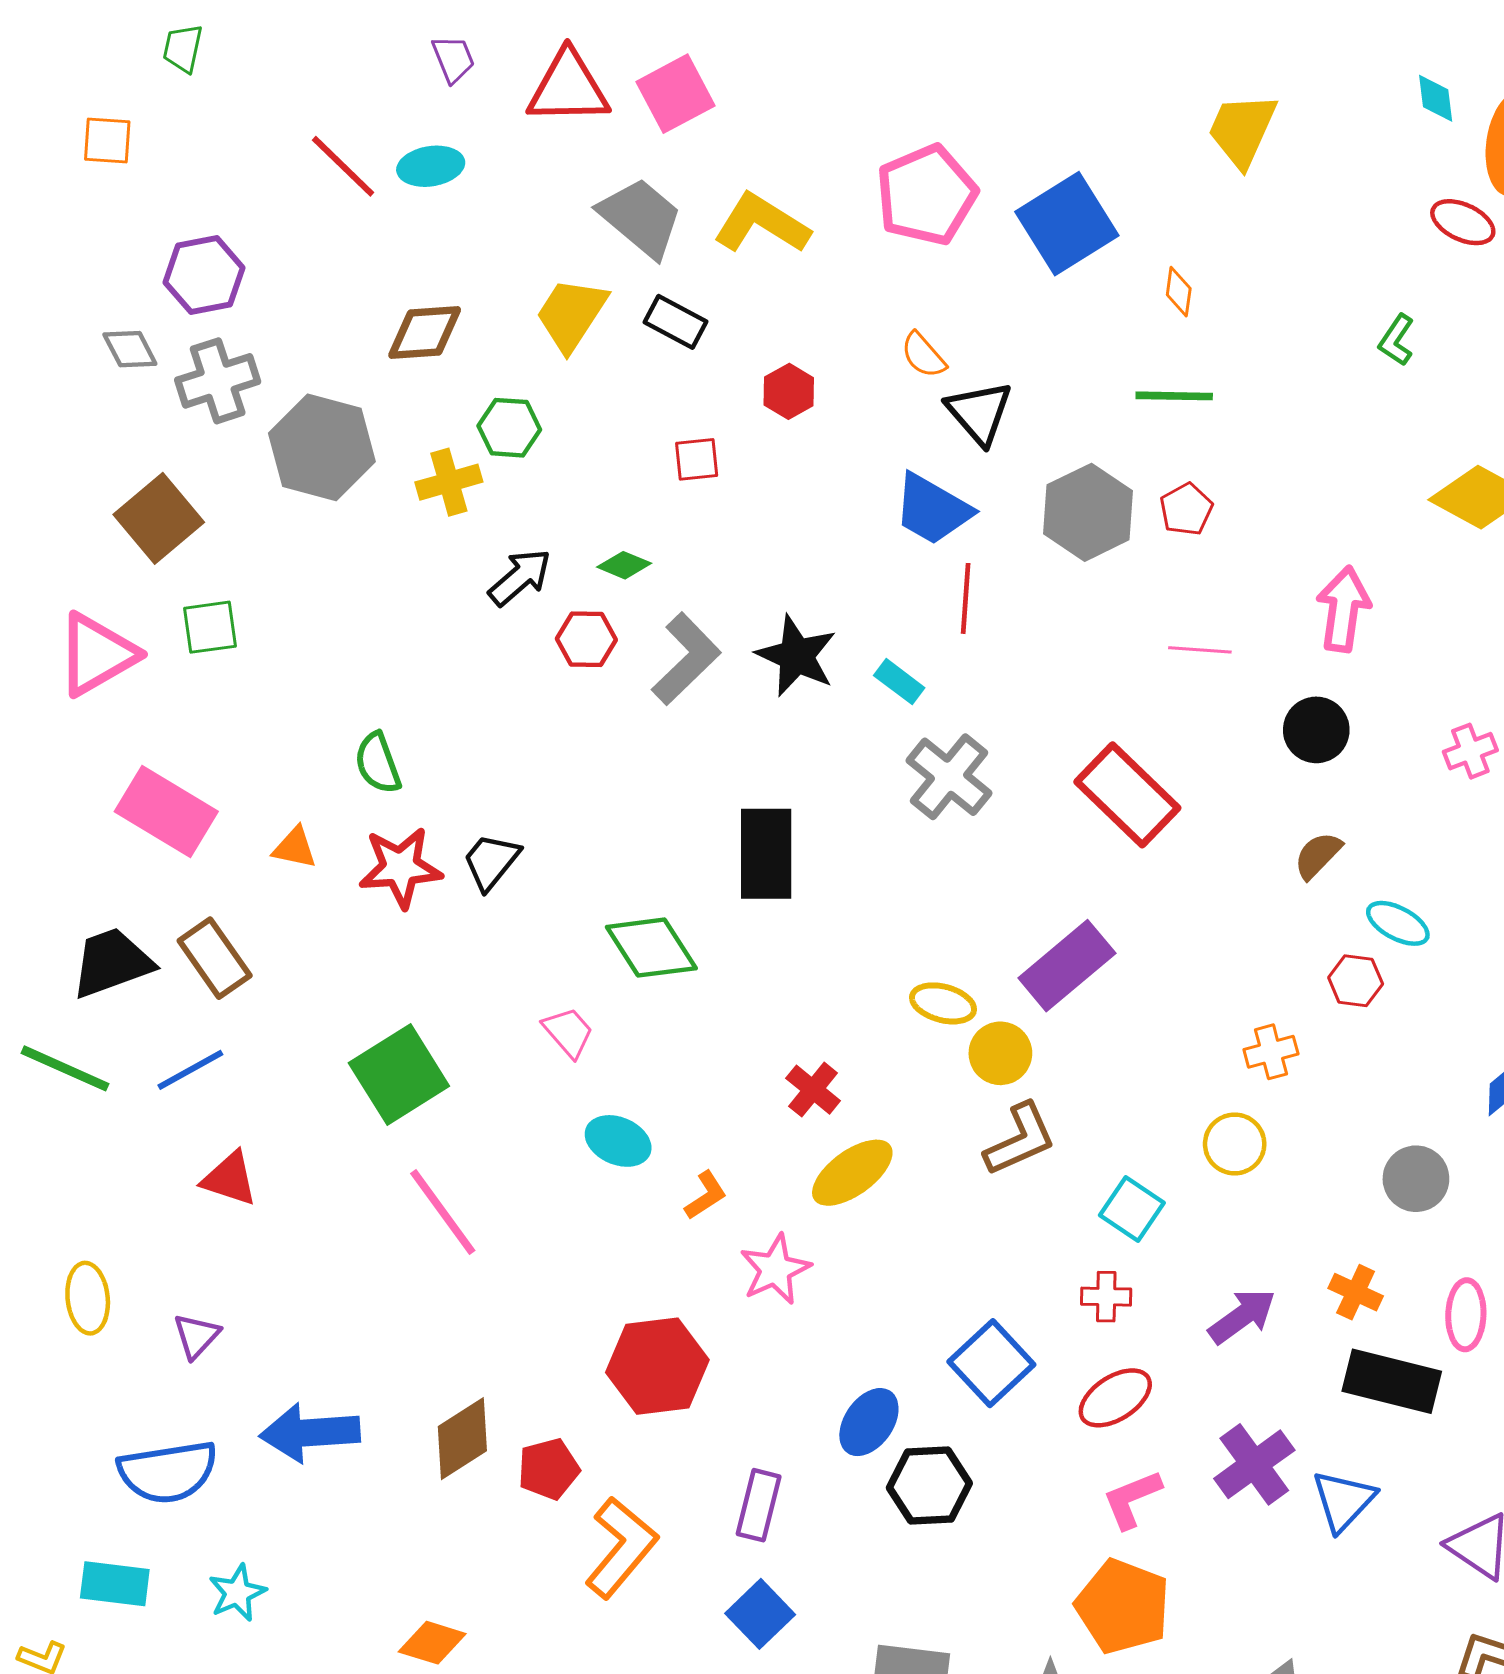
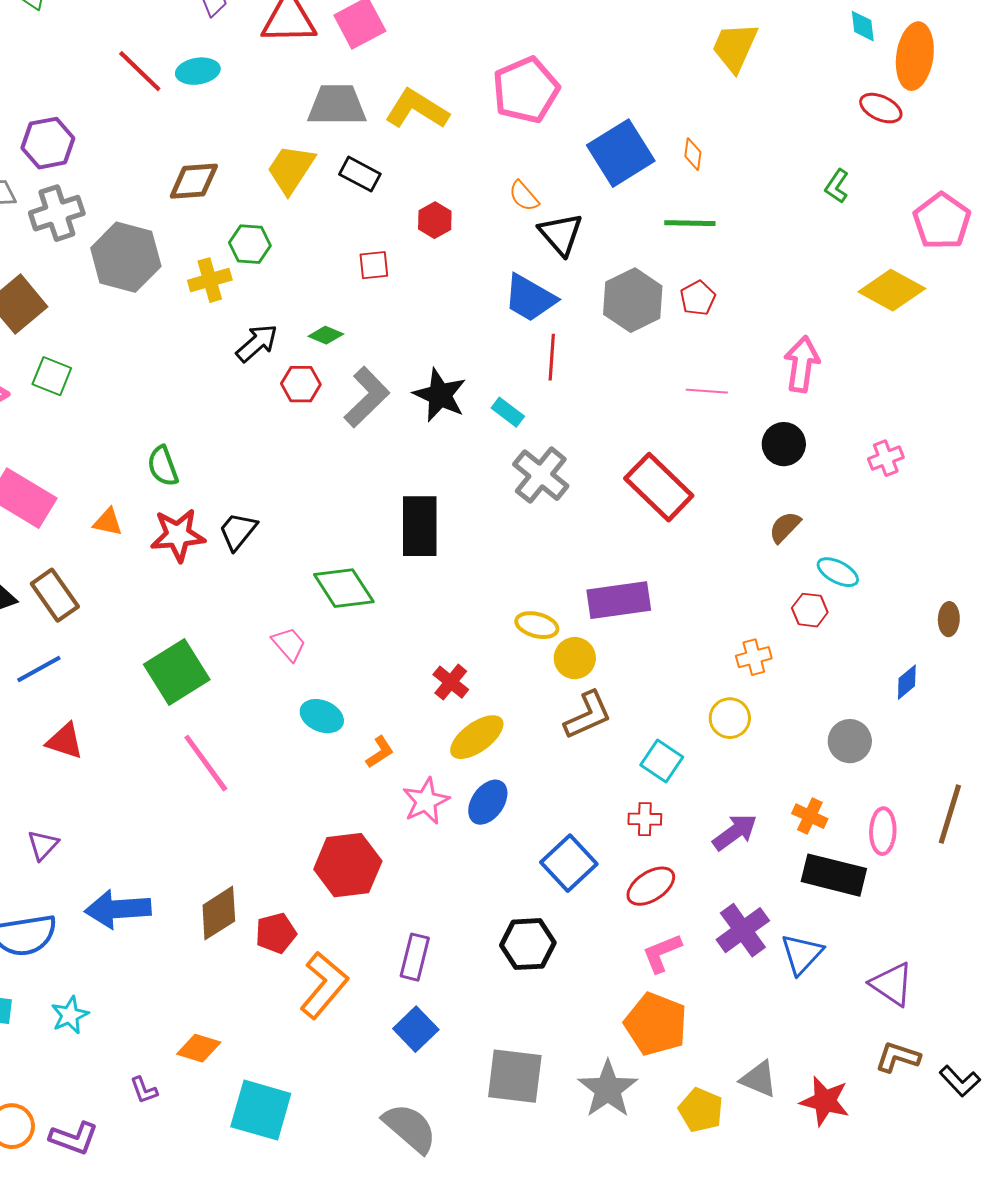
gray trapezoid: (641, 218) -> (337, 105), turned -40
blue square: (1067, 224) -> (621, 153), moved
green square: (210, 627) -> (52, 376), turned 30
purple rectangle: (1067, 966) -> (619, 600), turned 32
blue ellipse: (869, 1422) -> (488, 802), moved

